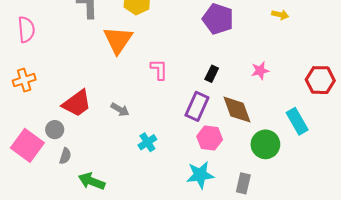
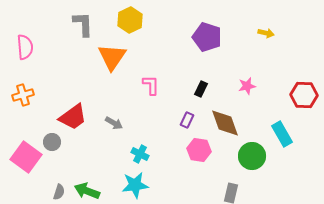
purple rectangle: (197, 106) -> (187, 120), size x0.6
cyan cross: (147, 142) -> (140, 154), turned -30
gray semicircle: (65, 156) -> (59, 192), moved
cyan star: (200, 175) -> (135, 185), moved

